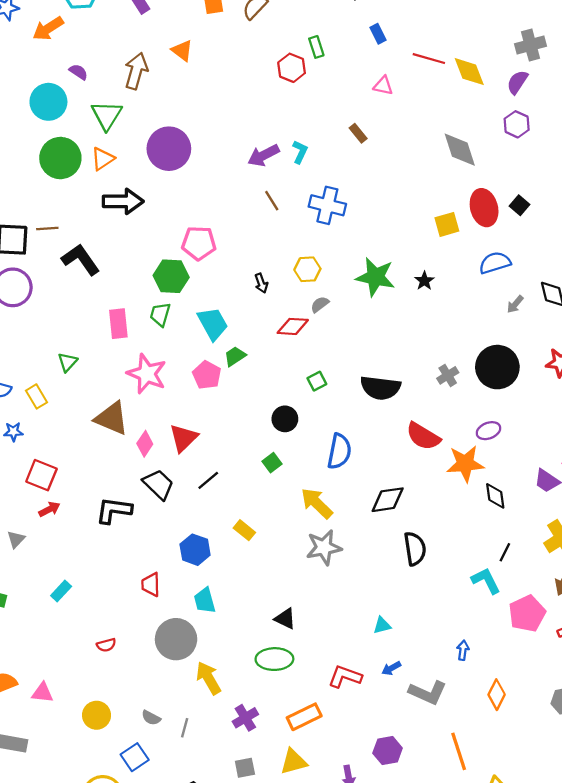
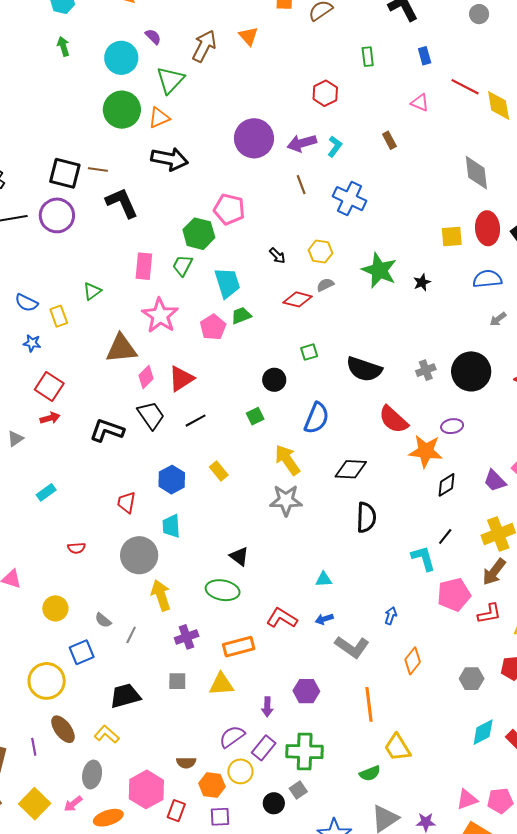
red hexagon: (292, 68) -> (325, 93), moved
purple circle: (169, 149) -> (254, 138), moved
black arrow: (261, 283) -> (277, 256), turned -36
brown triangle: (112, 418) -> (121, 349), turned -40
black diamond: (495, 496) -> (446, 485), turned 55

